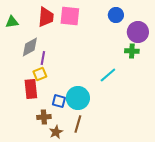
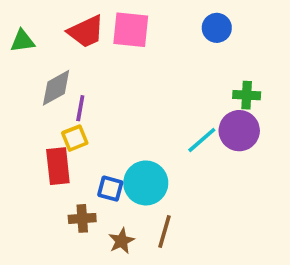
red trapezoid: (46, 17) -> (86, 32), turned 60
purple circle: (138, 32) -> (239, 131), moved
brown line: (78, 124) -> (164, 232), moved
brown star: (56, 132) -> (121, 241), moved

